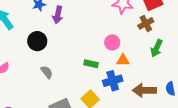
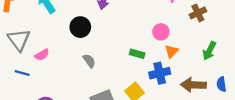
green arrow: (156, 48) -> (209, 51), moved
orange triangle: (123, 60) -> (172, 51), turned -48

